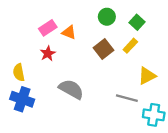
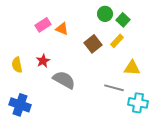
green circle: (107, 17) -> (105, 14), moved
red star: (48, 54) -> (43, 61), moved
yellow triangle: (147, 76) -> (132, 68), turned 30
blue cross: (22, 99) -> (20, 105), moved

